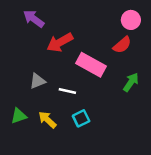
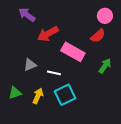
cyan square: (81, 118) -> (65, 95), size x1.5
yellow arrow: (47, 120) -> (38, 96), turned 70

